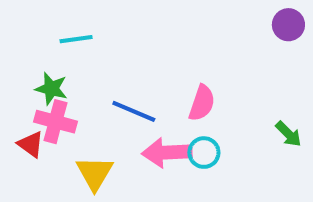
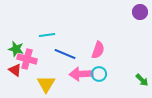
cyan line: (76, 39) -> (47, 35), moved
green star: (51, 89) -> (16, 49), moved
green arrow: (288, 134) -> (142, 80), moved

